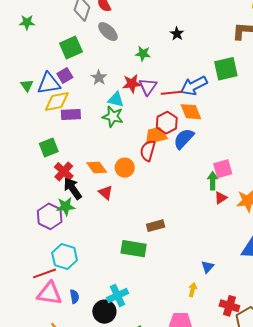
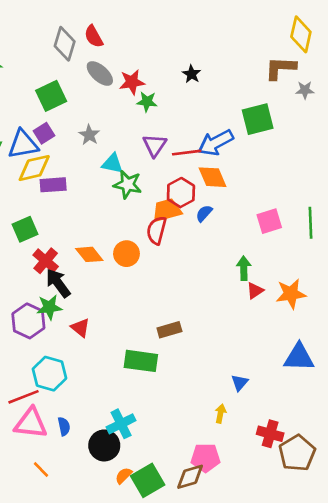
red star: (132, 84) -> (132, 82), moved
green star: (113, 117) -> (128, 184), moved
blue semicircle: (184, 139) -> (204, 213), size x0.6
pink square: (223, 169) -> (269, 221), moved
red triangle: (106, 193) -> (80, 328), moved

